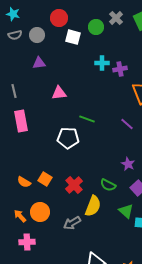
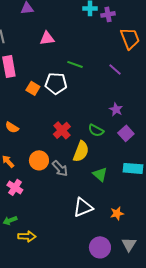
orange square: (45, 179) -> (33, 88), moved
green triangle: (126, 211) -> (100, 174), moved
orange circle: (40, 212) -> (39, 160), moved
gray arrow: (72, 223) -> (60, 168), turned -102
pink cross: (27, 242) -> (15, 187), turned 35

